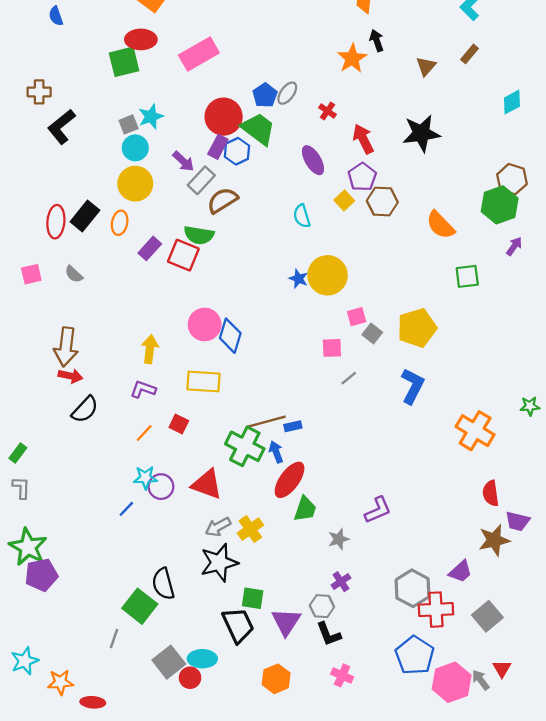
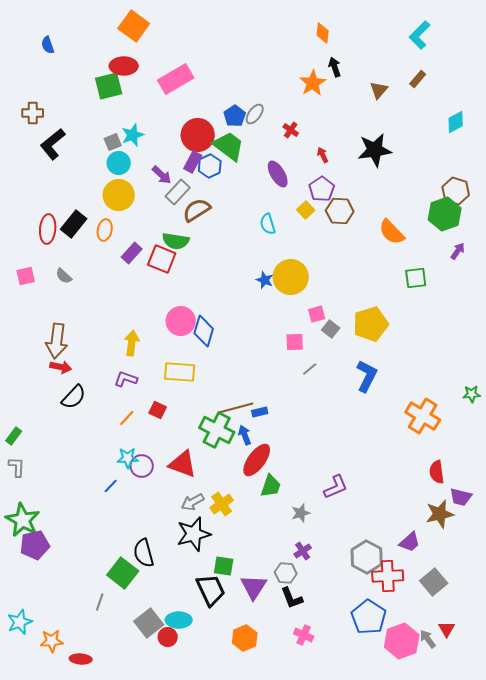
red arrow: (363, 139) -> (323, 155), size x0.6

